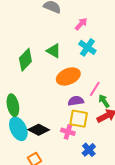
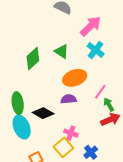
pink arrow: (81, 24) -> (91, 26), size x1.6
purple semicircle: (76, 101) -> (69, 99), moved
yellow square: (79, 119) -> (63, 147), moved, turned 36
black diamond: (39, 130) -> (43, 113), moved

